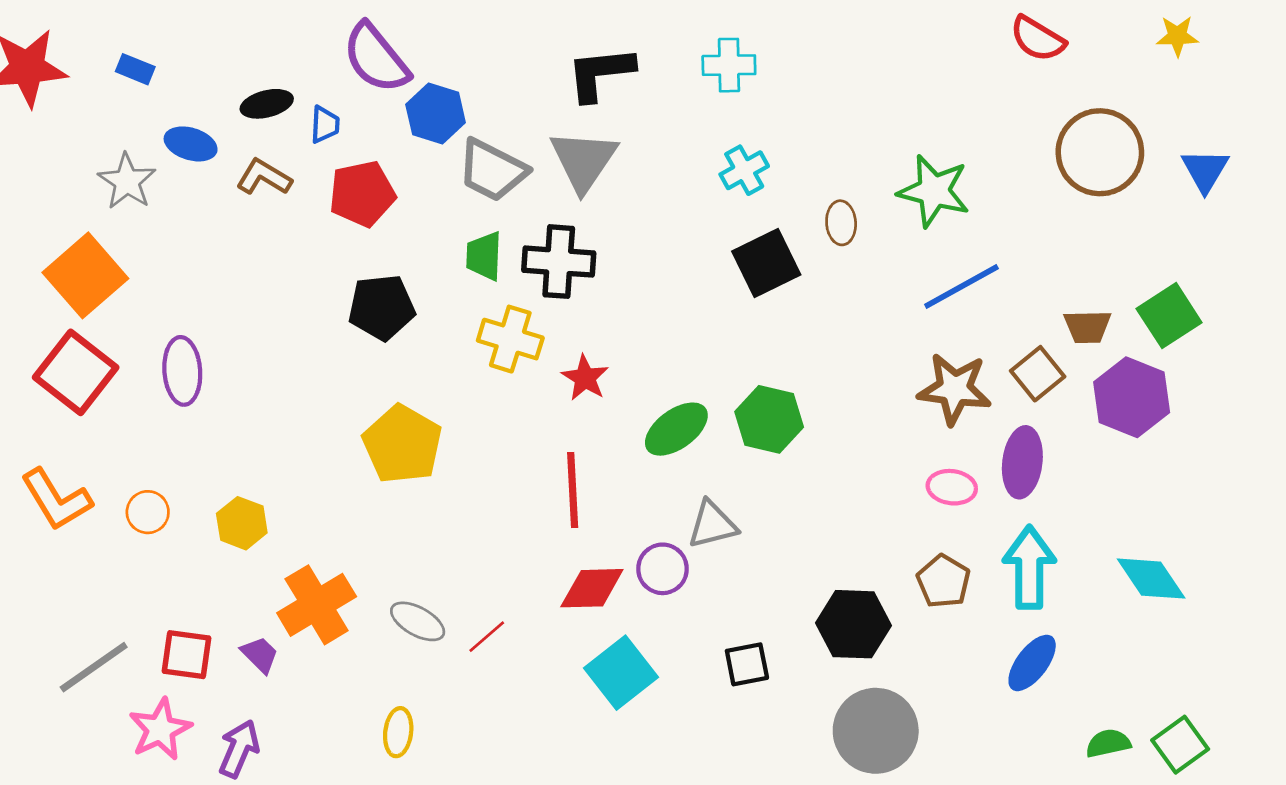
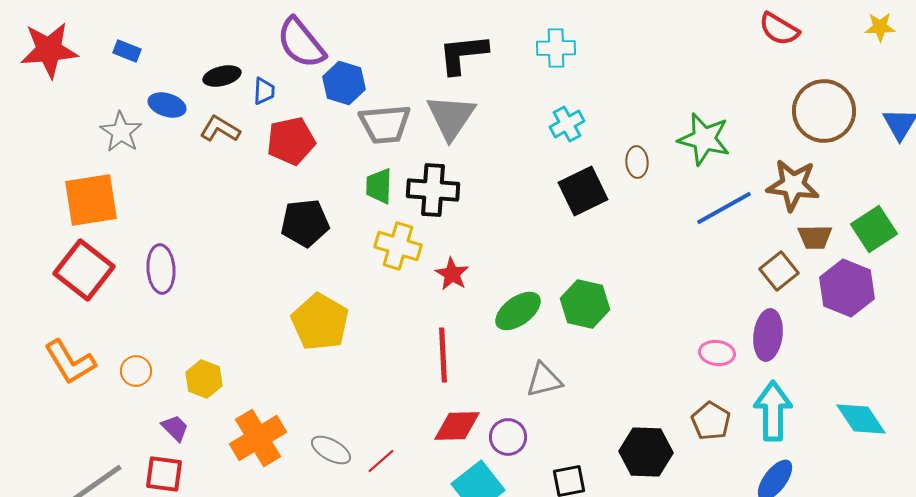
gray trapezoid: (492, 170) -> (385, 124), turned -32
orange square: (85, 275) -> (91, 200), turned 32
brown star: (955, 389) -> (793, 185), moved
purple circle: (663, 569) -> (508, 437), moved
purple trapezoid: (260, 655) -> (175, 428), moved

